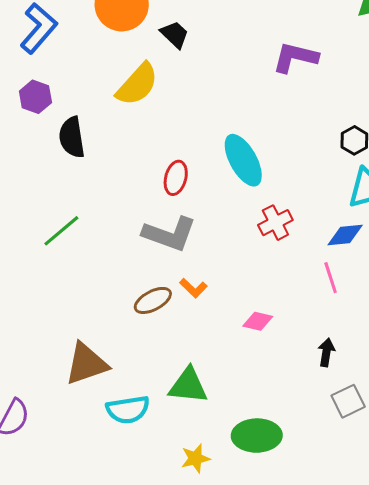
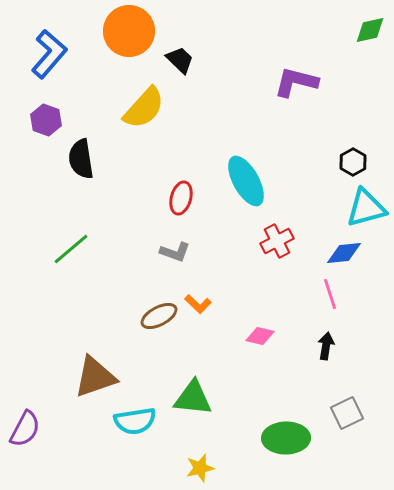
gray L-shape: (169, 234) -> (175, 252), size x0.6
black arrow: (326, 352) -> (326, 346), moved
green ellipse: (257, 436) -> (286, 438), moved

